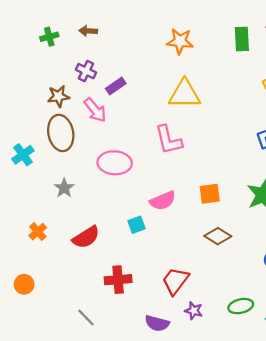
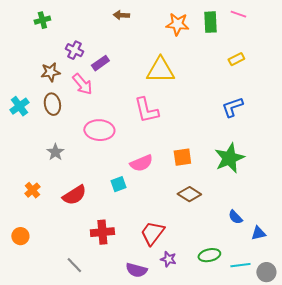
brown arrow: (88, 31) -> (121, 15), moved
orange star: (180, 41) -> (177, 24), moved
brown ellipse: (61, 133) -> (52, 104), size x0.7
cyan cross: (23, 155) -> (19, 106), moved

